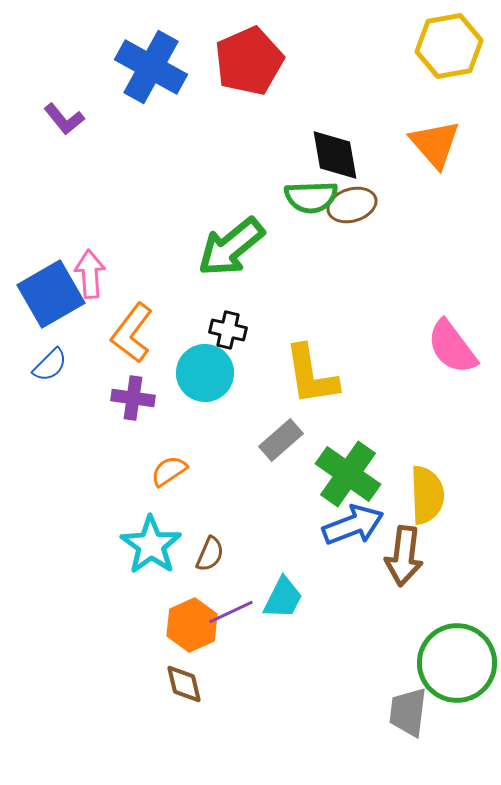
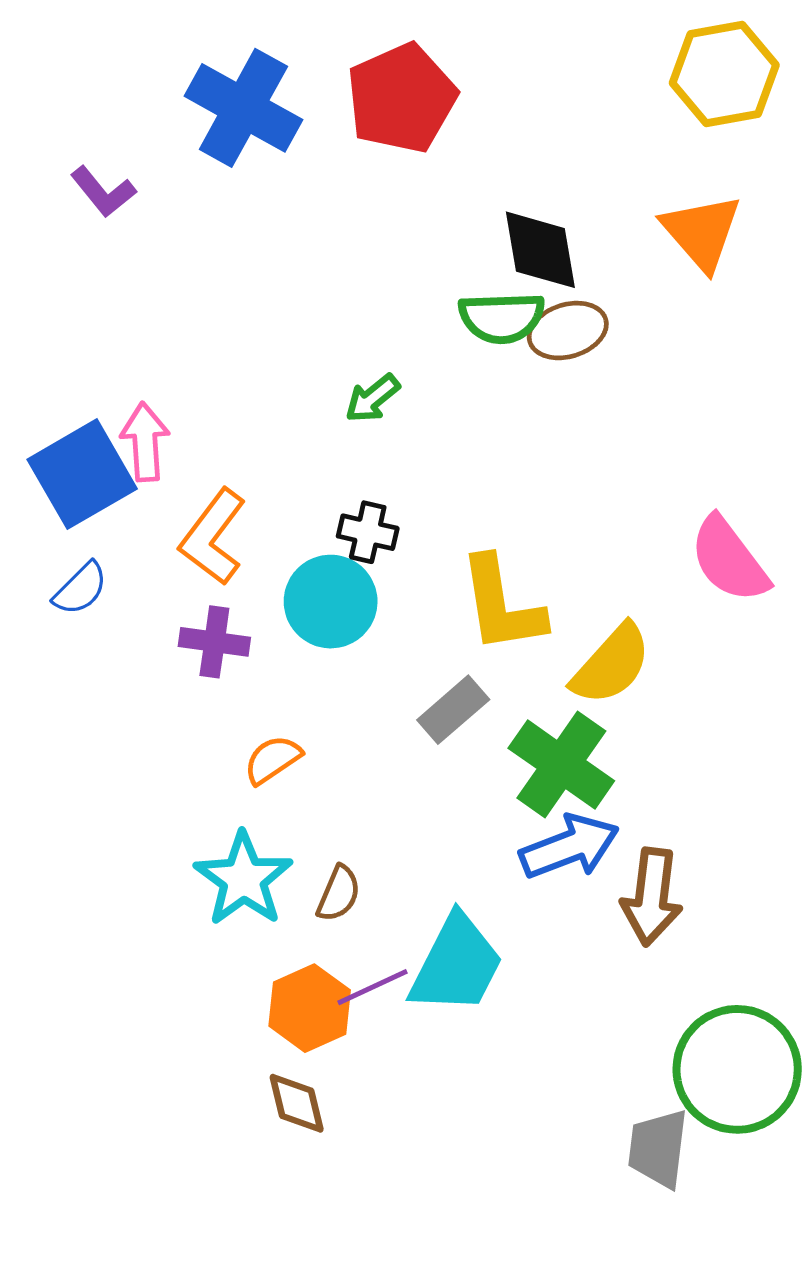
green arrow: (231, 247) -> (373, 398), size x0.5
yellow semicircle: (427, 495) -> (611, 664), moved, turned 44
cyan trapezoid: (283, 598) -> (456, 965), size x1.5

